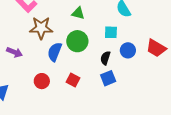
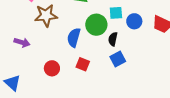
green circle: (77, 41) -> (96, 25), moved
blue circle: (128, 50) -> (134, 21), moved
blue semicircle: (55, 52) -> (74, 38), moved

